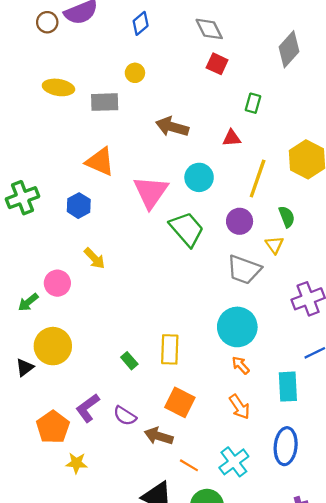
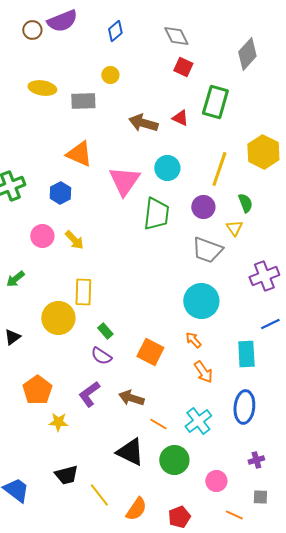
green rectangle: (253, 103) -> (215, 102), size x1.8
red triangle: (232, 138) -> (180, 118), moved, turned 30
green trapezoid: (187, 229) -> (156, 214), turned 48
pink circle: (57, 283) -> (42, 236), moved
yellow circle: (53, 346) -> (58, 318), moved
yellow rectangle: (170, 349) -> (83, 292), moved
orange arrow: (241, 365) -> (193, 340), moved
orange square: (180, 402) -> (150, 352), moved
purple L-shape: (88, 408) -> (89, 394), moved
purple semicircle: (125, 416) -> (101, 356), moved

